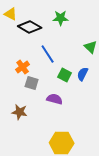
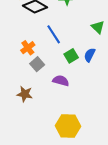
green square: (65, 75) -> (71, 56), turned 32
gray square: (32, 83) -> (37, 64), turned 32

